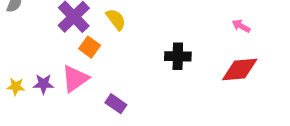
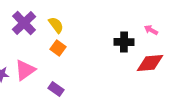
orange square: (90, 47) -> (58, 48), moved
black cross: (178, 56) -> (124, 42), moved

